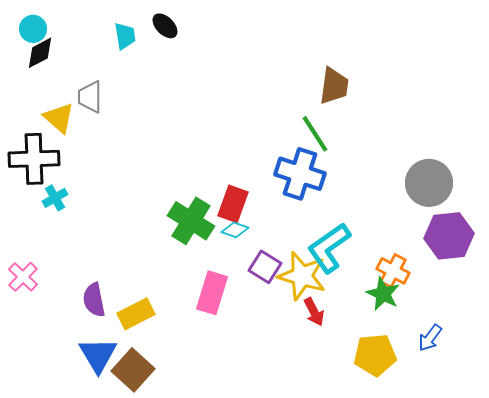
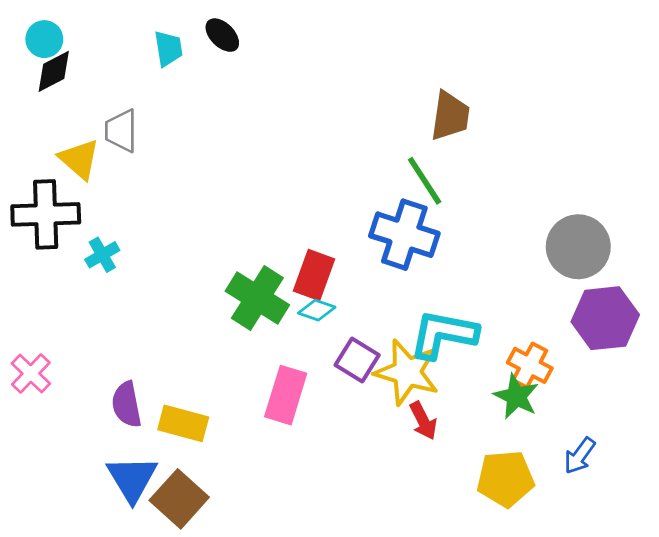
cyan cross: (55, 198) -> (102, 255), moved
cyan L-shape: (329, 248) -> (443, 334), turned 46
yellow rectangle: (136, 314) -> (183, 423), turned 42

